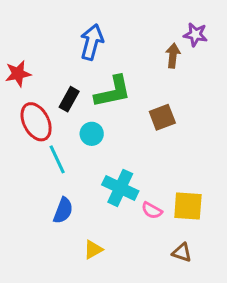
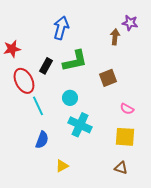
cyan circle: (92, 134) -> (70, 98), moved
pink semicircle: (152, 210) -> (127, 109), moved

